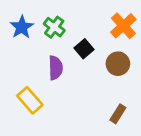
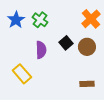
black square: (84, 49) -> (66, 43), moved
brown rectangle: (118, 114) -> (87, 84), turned 56

